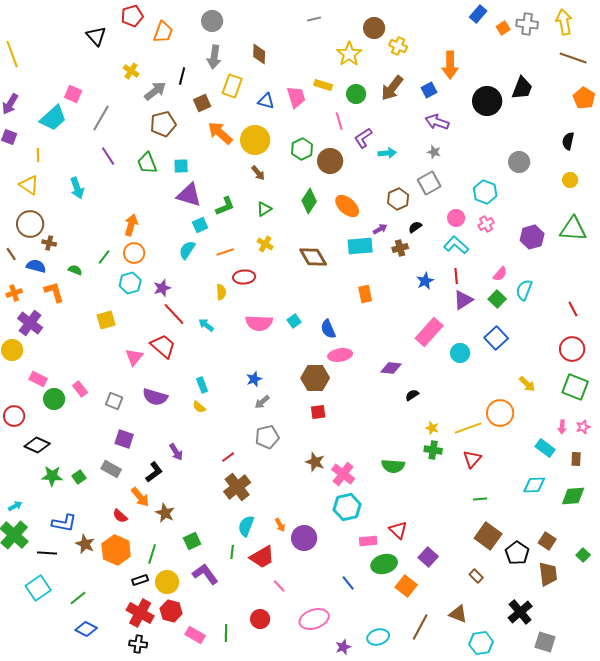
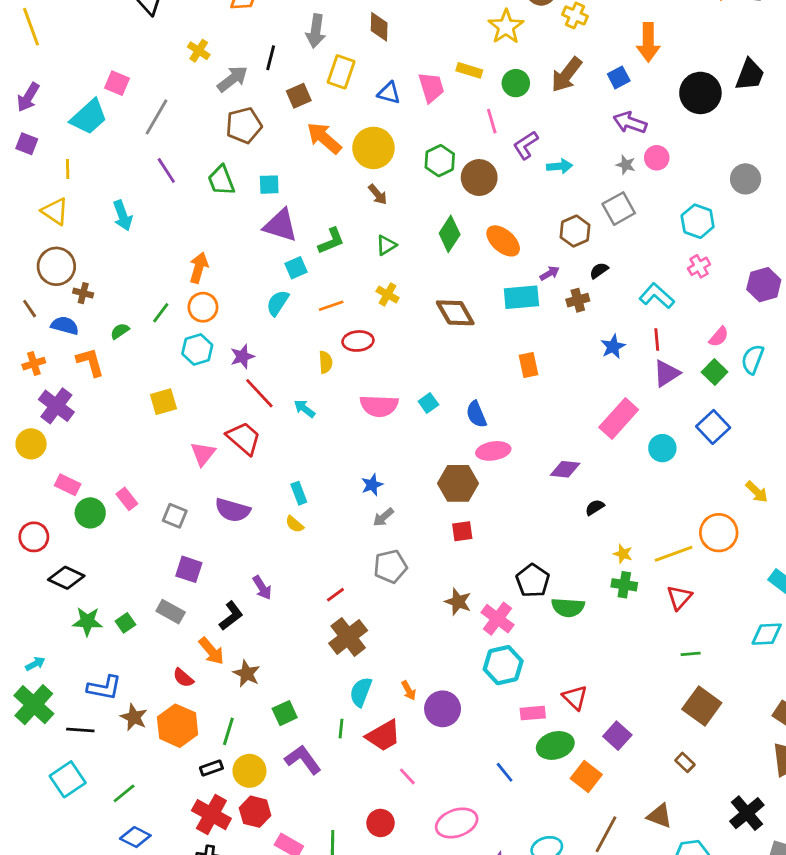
pink circle: (456, 218) -> (657, 158), moved
green semicircle: (75, 270) -> (120, 331), turned -56
black pentagon: (517, 553) -> (533, 581), moved

